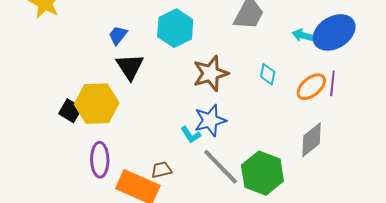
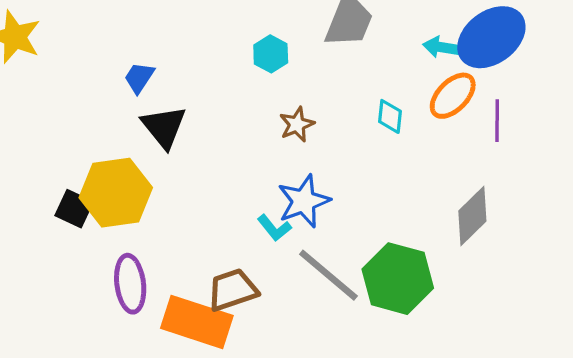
cyan hexagon: (175, 28) -> (271, 54), moved, size x0.6
brown star: (211, 73) -> (297, 124), size x0.6
orange ellipse: (311, 87) -> (453, 96), moved
brown trapezoid: (161, 170) -> (233, 290), size x1.5

